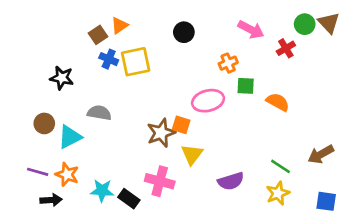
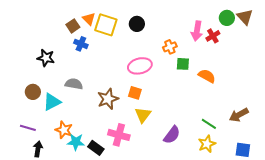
orange triangle: (119, 25) -> (89, 19), turned -40
pink arrow: (251, 30) -> (197, 31), moved, turned 72
yellow square: (136, 62) -> (106, 25), moved, turned 30
pink ellipse: (208, 101) -> (140, 66), moved
brown star: (161, 133) -> (108, 99), moved
orange star: (67, 174) -> (64, 130), moved
purple semicircle: (231, 181) -> (172, 135), turned -36
black arrow: (51, 200) -> (38, 149), turned -77

